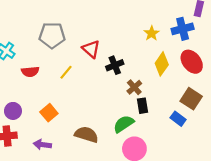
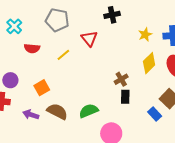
black cross: (115, 65) -> (112, 15), moved
green semicircle: (124, 124) -> (89, 111), moved
brown semicircle: (86, 135) -> (57, 111), moved

